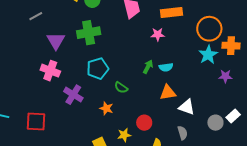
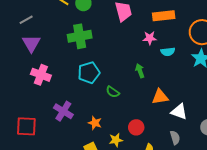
purple triangle: (56, 41) -> (31, 44), moved
green arrow: (148, 67) -> (140, 71), turned -48
cyan semicircle: (166, 67) -> (168, 52), moved
purple cross: (73, 95) -> (63, 111), moved
orange star: (106, 108) -> (95, 123), moved

